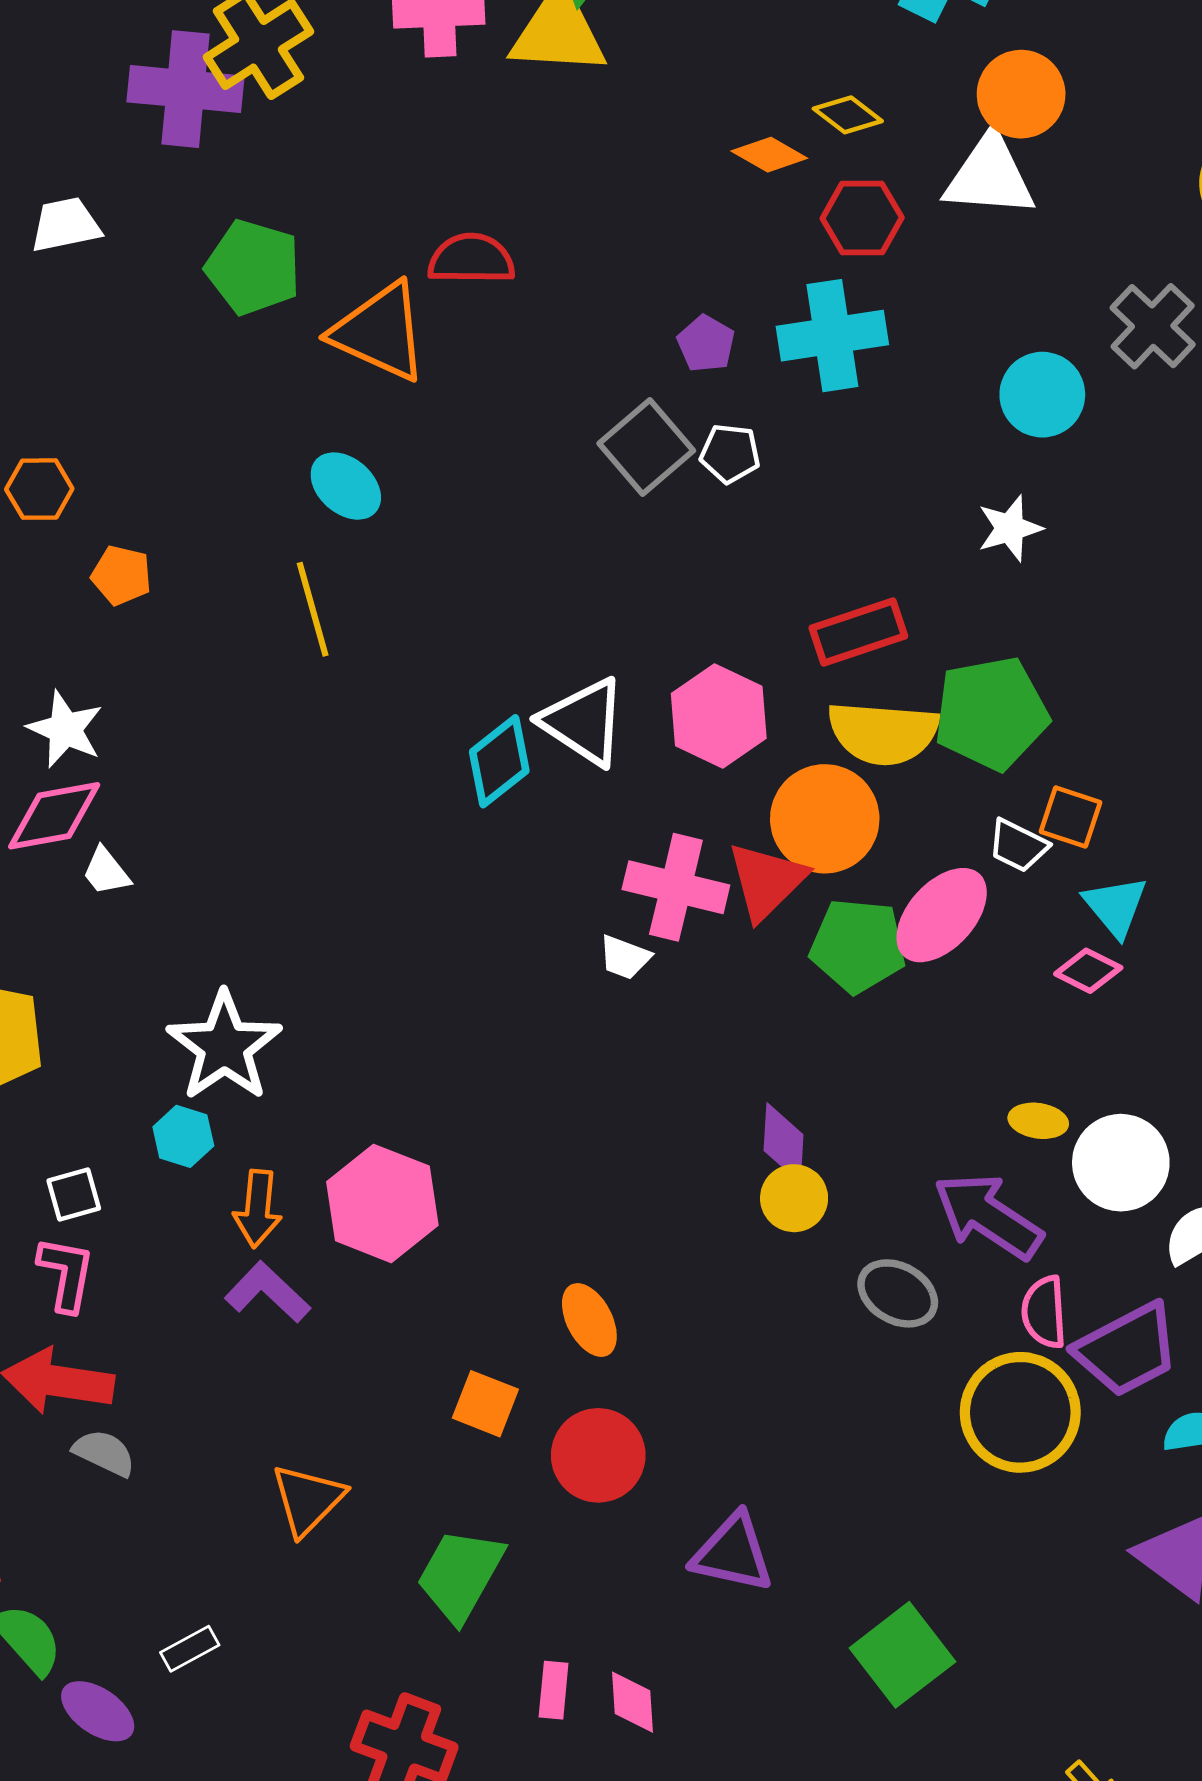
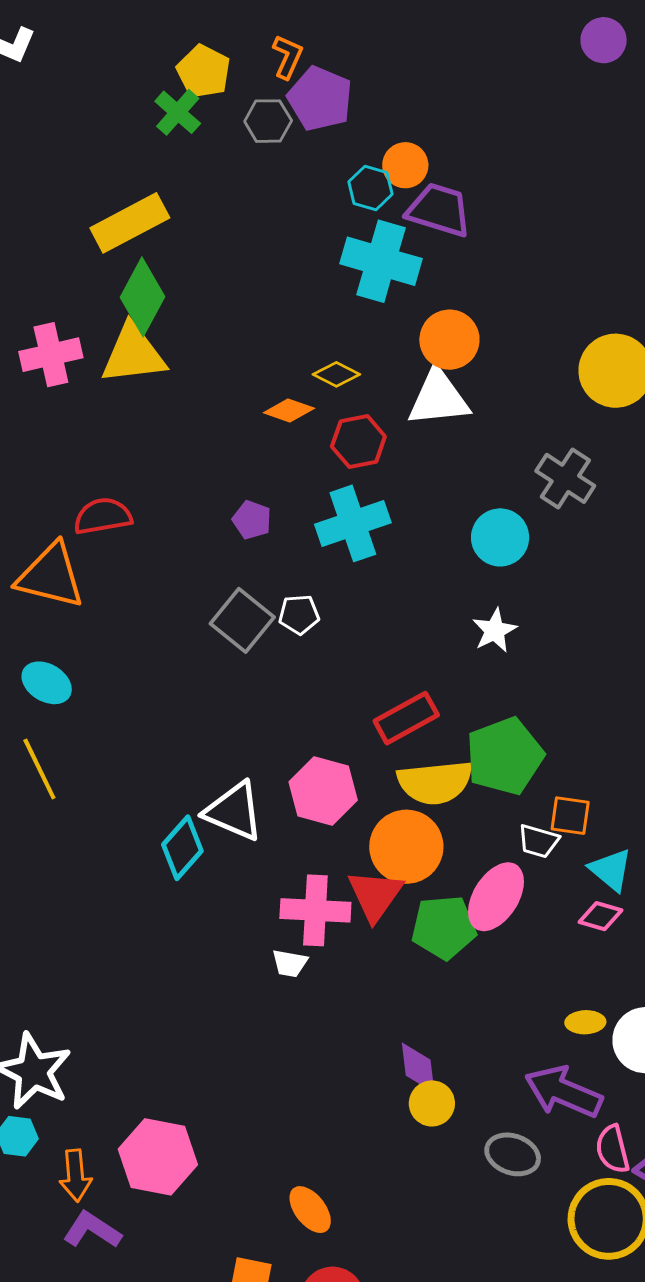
purple pentagon: (706, 344) -> (252, 520), moved

